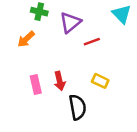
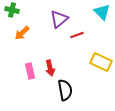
green cross: (39, 12) -> (12, 10), moved
yellow rectangle: (100, 81) -> (101, 62), moved, size x1.5

